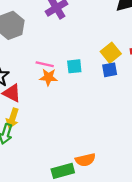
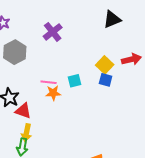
blue square: (110, 70) -> (106, 80), turned 32

